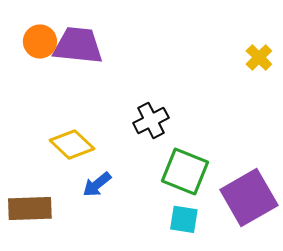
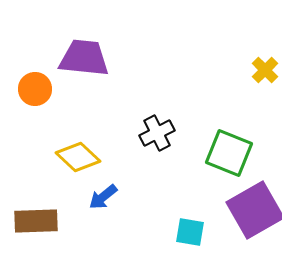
orange circle: (40, 41) -> (35, 89), moved
green square: (185, 171) -> (229, 153), moved

